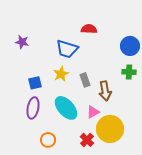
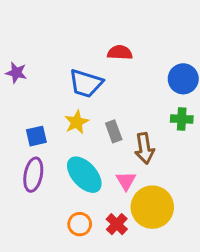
pink triangle: (93, 112) -> (126, 181), turned -32
orange circle: (48, 140) -> (80, 224), moved

